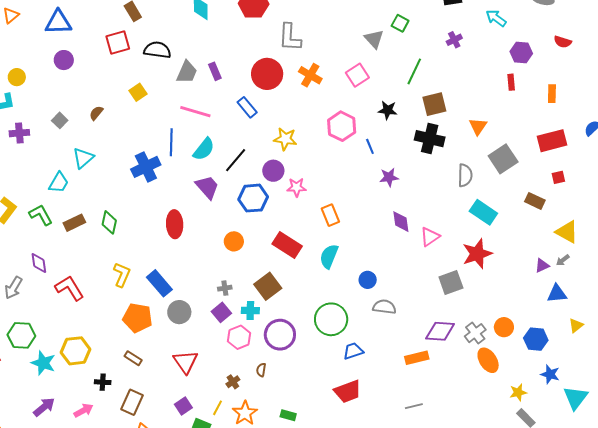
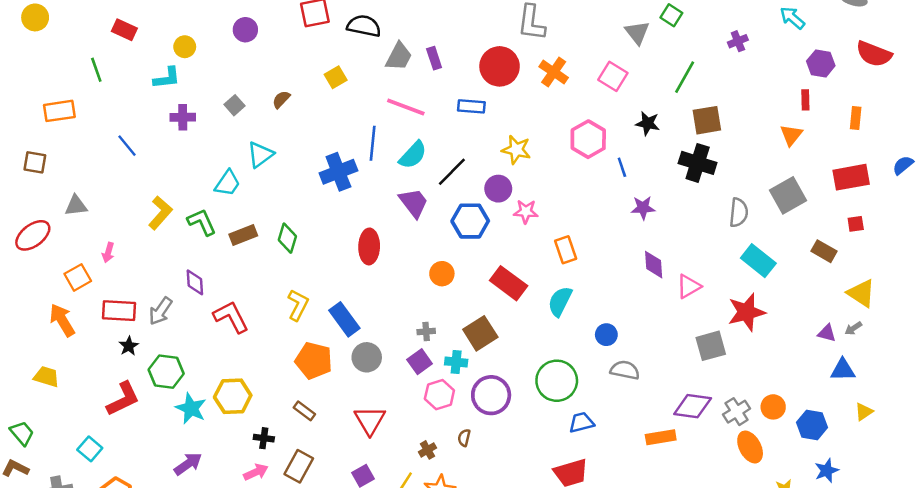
red semicircle: (563, 42) -> (874, 54), size x1.6
pink square: (357, 75) -> (613, 76), turned -30
blue rectangle: (247, 107) -> (471, 106), turned -50
orange triangle: (478, 126) -> (791, 135), moved
purple triangle: (542, 266) -> (827, 333), turned 35
blue star: (550, 374) -> (827, 470), turned 30
pink arrow: (83, 410) -> (256, 472), moved

